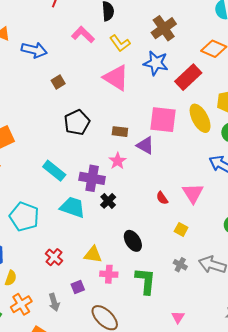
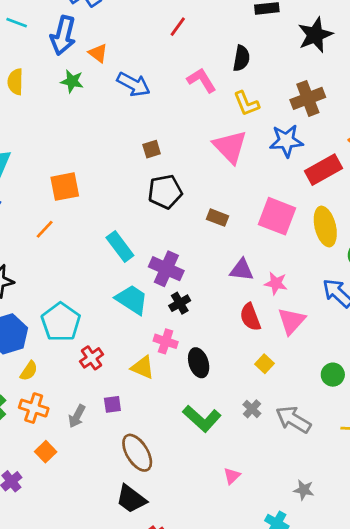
blue star: (156, 63) -> (286, 141), turned -30
brown square: (58, 82) -> (152, 149), moved
purple triangle: (145, 145) -> (242, 270), moved, turned -36
pink star: (118, 161) -> (276, 283), moved, turned 30
red semicircle: (162, 198) -> (250, 317), size x1.5
cyan pentagon: (24, 217) -> (61, 322), moved
pink cross: (109, 274) -> (166, 341), moved
green L-shape: (146, 281) -> (202, 419), turned 112
gray arrow: (54, 302) -> (77, 416), turned 30
orange cross: (21, 304) -> (34, 408), turned 35

